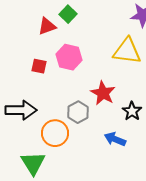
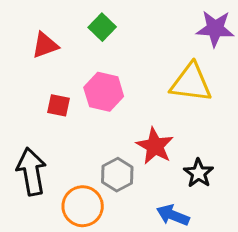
red triangle: (47, 26) -> (45, 45), moved
black arrow: (21, 110) -> (31, 172), turned -100

